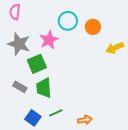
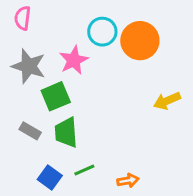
orange circle: (93, 27) -> (140, 41), size x1.6
yellow arrow: (115, 48) -> (167, 101), moved

